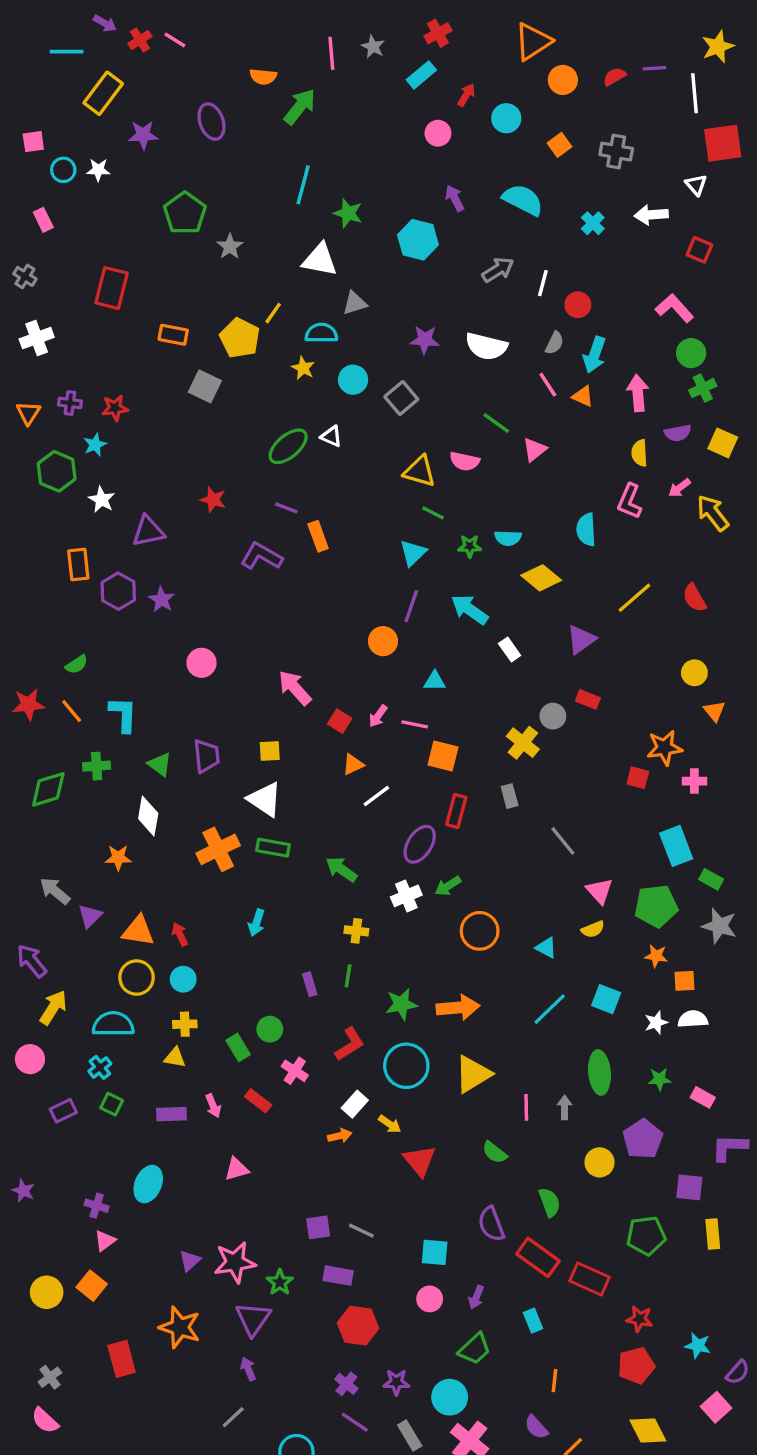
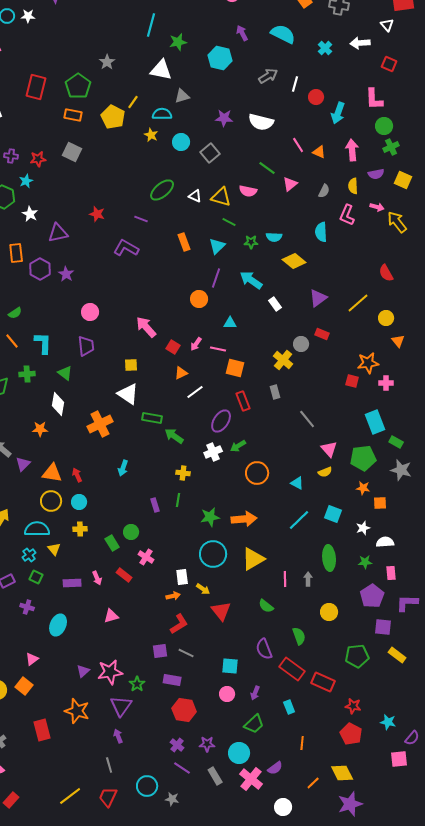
green pentagon: (185, 213) -> (78, 86), moved
green star: (348, 213) -> (178, 42), turned -30
pink L-shape: (674, 308) -> (374, 99), turned -140
gray semicircle: (555, 343) -> (324, 191), moved
cyan arrow: (595, 355) -> (338, 113), moved
gray square: (205, 386) -> (72, 152), moved
white triangle: (331, 436) -> (195, 196), moved
green ellipse: (288, 446) -> (162, 190), moved
pink arrow: (679, 488) -> (377, 207), turned -128
orange rectangle: (318, 536) -> (184, 242), moved
yellow line: (634, 598) -> (358, 303), moved
purple trapezoid: (206, 756) -> (86, 346), moved
red rectangle: (456, 811) -> (243, 401), turned -36
green rectangle: (273, 848) -> (152, 418), moved
white semicircle: (693, 1019) -> (385, 542), moved
red L-shape: (350, 1044) -> (179, 624), moved
yellow triangle: (175, 1057) -> (54, 549), moved, turned 40
pink rectangle: (703, 1097) -> (391, 573), turned 56
white rectangle: (355, 1104) -> (182, 577), turned -49
purple pentagon: (643, 1139) -> (372, 596), moved
purple cross: (97, 1206) -> (27, 607), moved
yellow rectangle: (713, 1234) -> (397, 655), turned -48
red pentagon: (636, 1366) -> (351, 734), turned -30
pink square: (716, 1407) -> (399, 759), turned 36
gray line: (233, 1417) -> (109, 765), turned -63
purple semicircle: (536, 1427) -> (275, 768), moved, turned -84
yellow diamond: (648, 1430) -> (342, 773), moved

